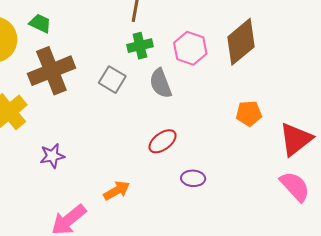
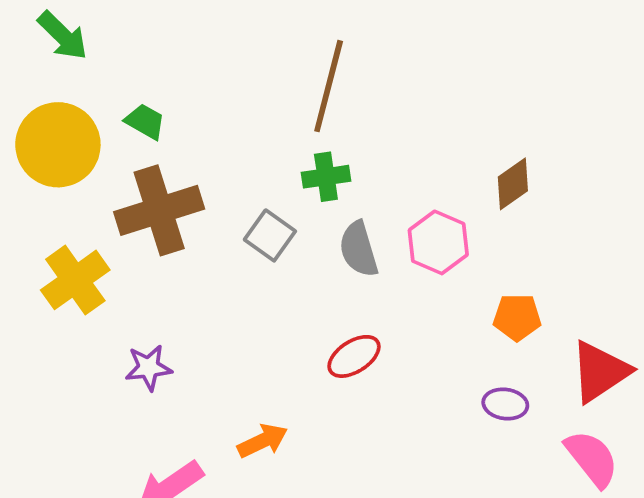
brown diamond: (241, 42) -> (513, 184), size x0.6
pink hexagon: (190, 48) -> (438, 242), moved
purple ellipse: (193, 178) -> (505, 404), moved

